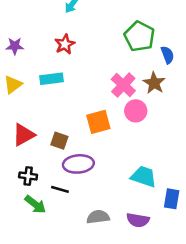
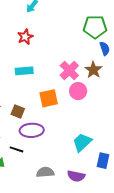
green pentagon: (139, 36) -> (95, 27), moved, turned -30
cyan rectangle: (51, 79) -> (24, 71), moved
cyan trapezoid: (144, 177) -> (82, 142), turned -65

